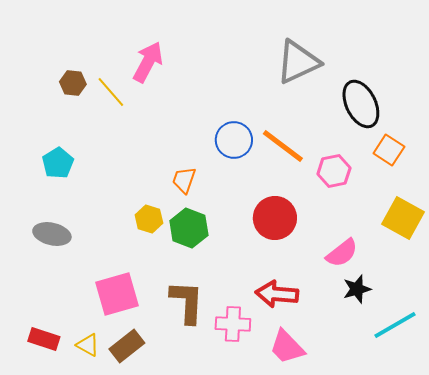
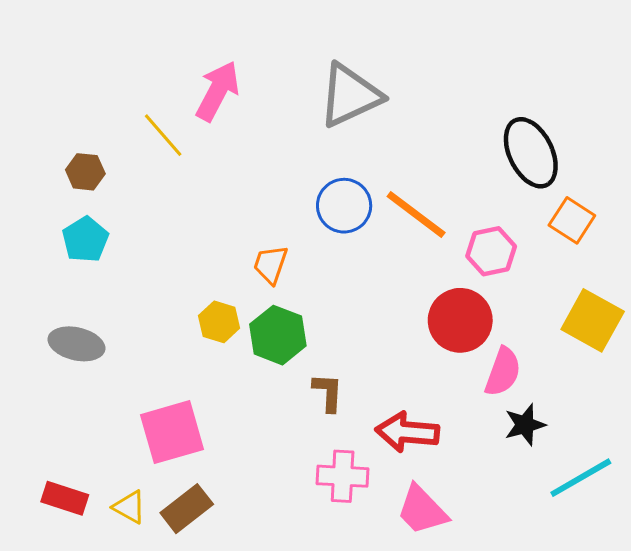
gray triangle: (298, 62) -> (350, 95), moved
brown hexagon: (73, 83) -> (85, 172), moved
red circle: (275, 218) -> (460, 320), moved
pink semicircle: (342, 253) -> (503, 372), turned -32
brown L-shape: (187, 302) -> (328, 392), moved, size x0.6

